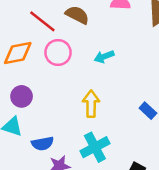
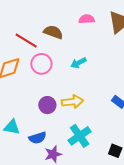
purple circle: (22, 96) -> (47, 105), moved
yellow arrow: (91, 104) -> (72, 102), turned 90

